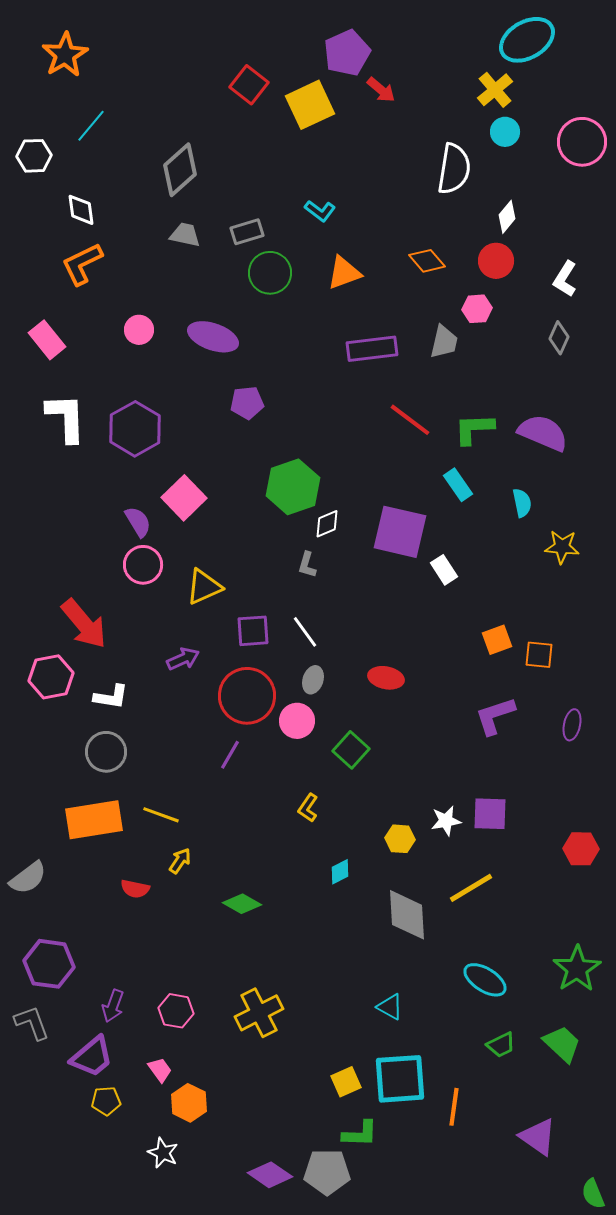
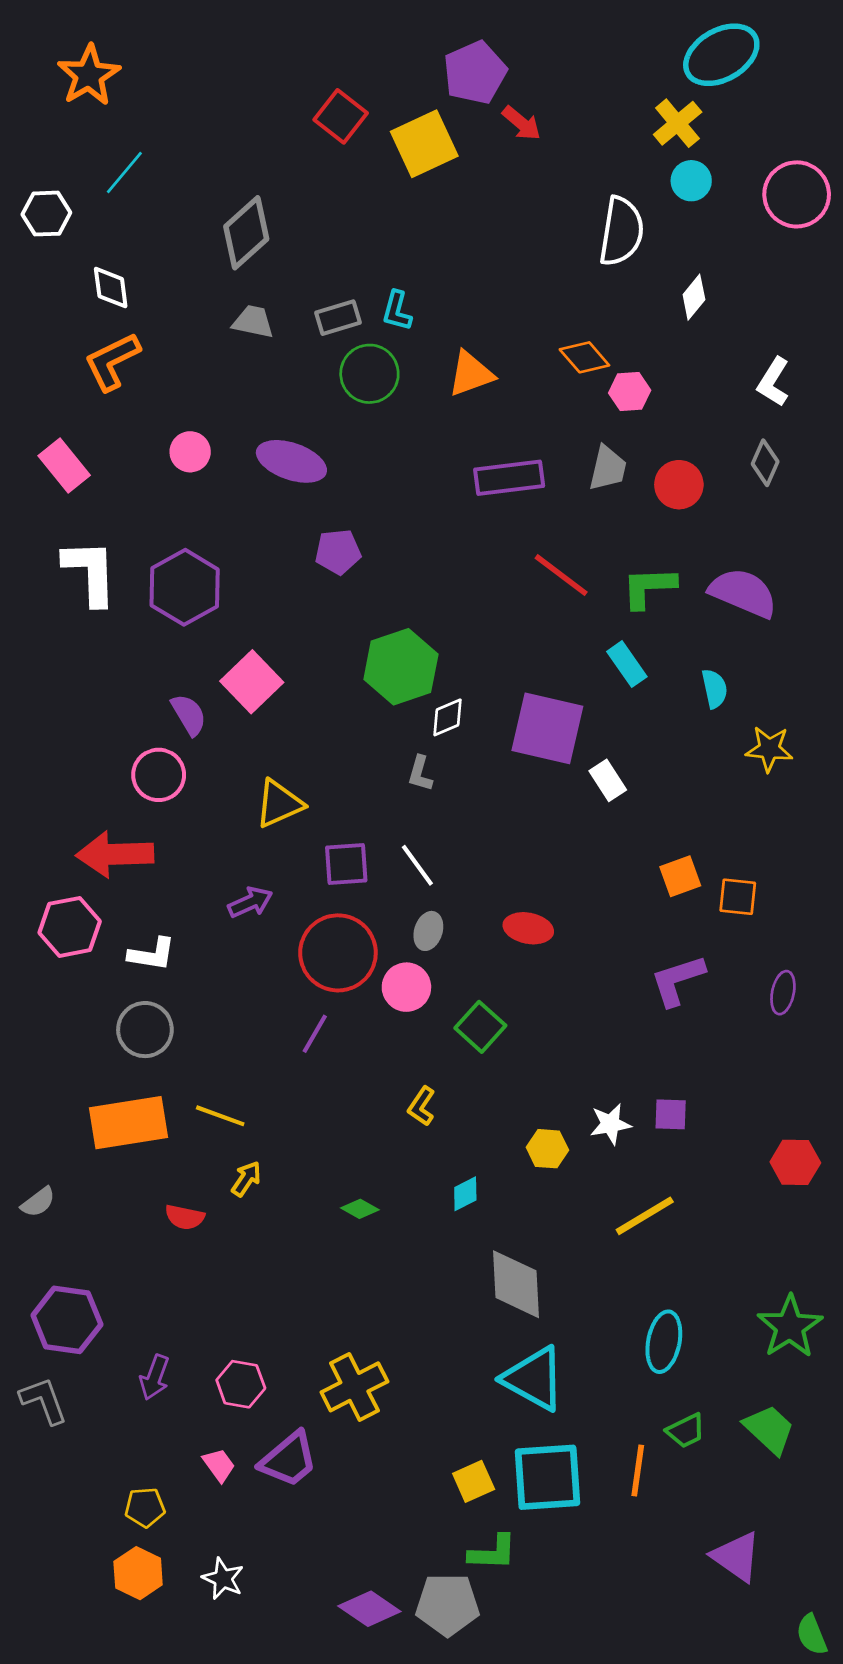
cyan L-shape: (320, 211) -> (397, 311), moved, turned 68
red circle: (496, 261) -> (679, 485), moved
pink hexagon: (477, 309) -> (630, 392), moved
pink circle: (143, 565) -> (159, 775), moved
red arrow: (84, 624) -> (115, 854), turned 128
purple square: (490, 814) -> (671, 1114), size x0.7
gray semicircle: (28, 878) -> (38, 1202), size x0.7
green diamond: (242, 904) -> (360, 1209), moved, size x0.7
gray diamond: (407, 915) -> (516, 1284), moved
cyan ellipse: (485, 980) -> (664, 1342), turned 69
cyan triangle: (390, 1007) -> (534, 1379), size x1.8
purple trapezoid: (92, 1057) -> (289, 1459), moved
orange hexagon: (189, 1103) -> (138, 1573), moved
orange line: (454, 1107) -> (638, 1470), moved

